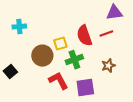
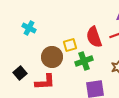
cyan cross: (19, 27) -> (29, 28), turned 32
red L-shape: (58, 81) -> (45, 82), moved, turned 115

